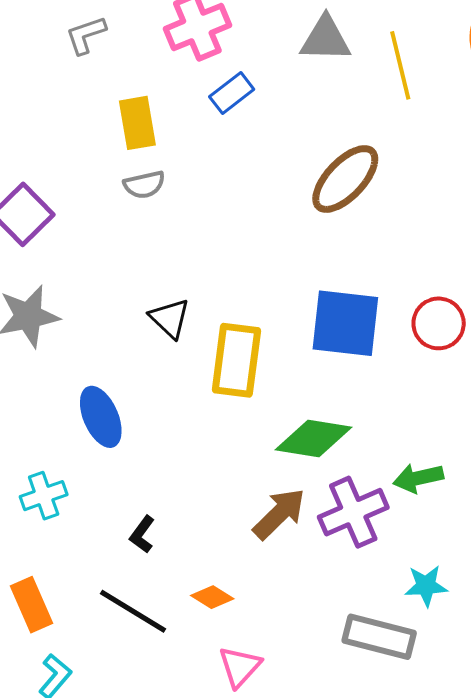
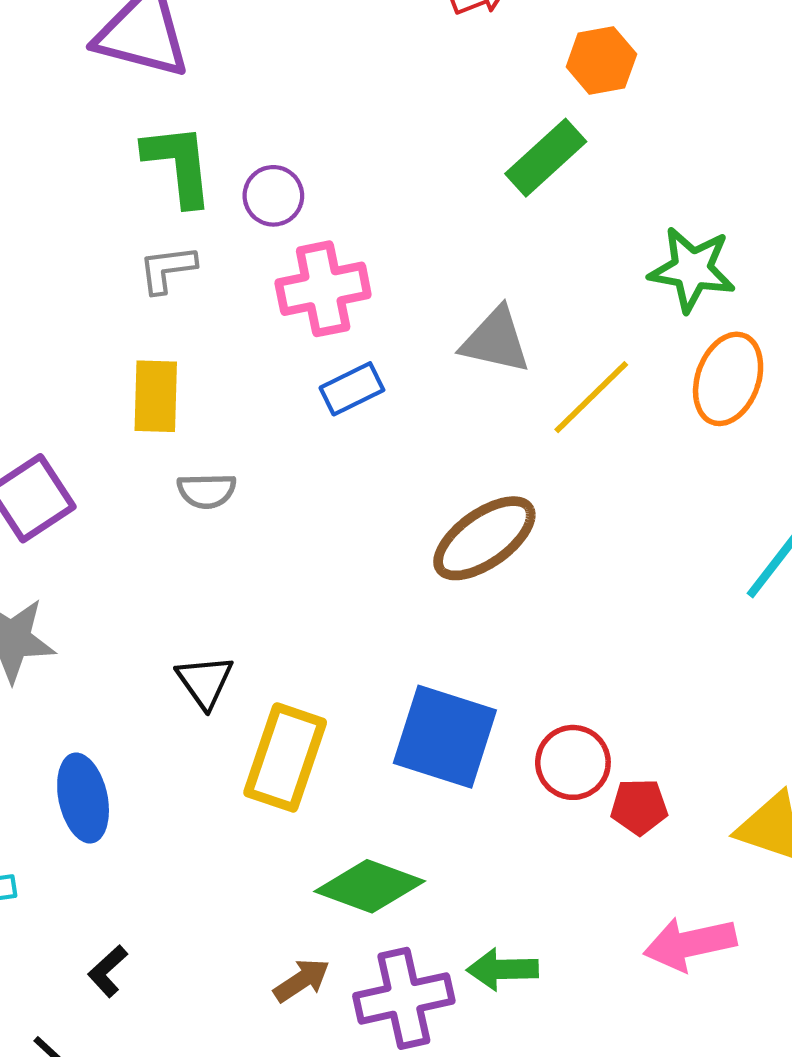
yellow line: (400, 65) -> (591, 397), turned 48
yellow rectangle: (137, 123) -> (156, 396), moved
brown arrow: (279, 514) -> (302, 980), size x0.7

